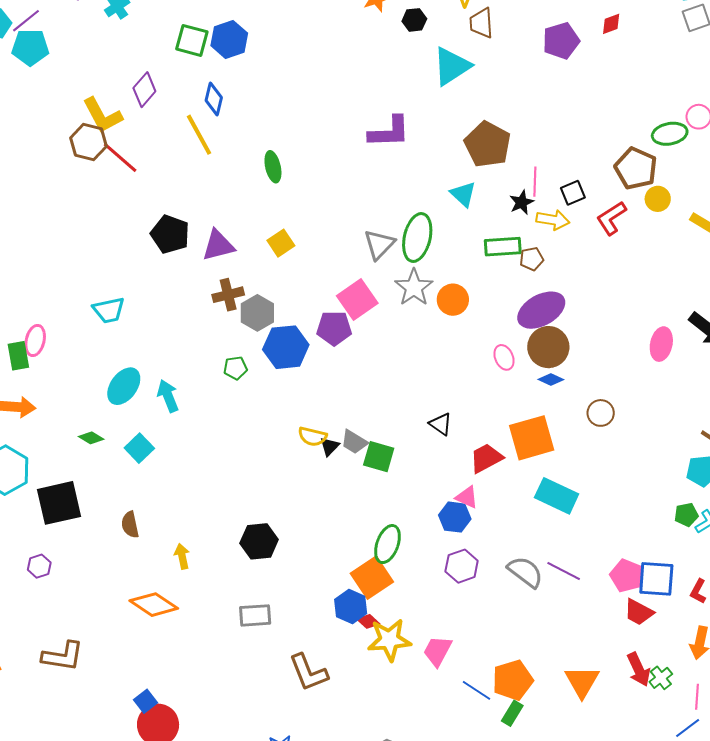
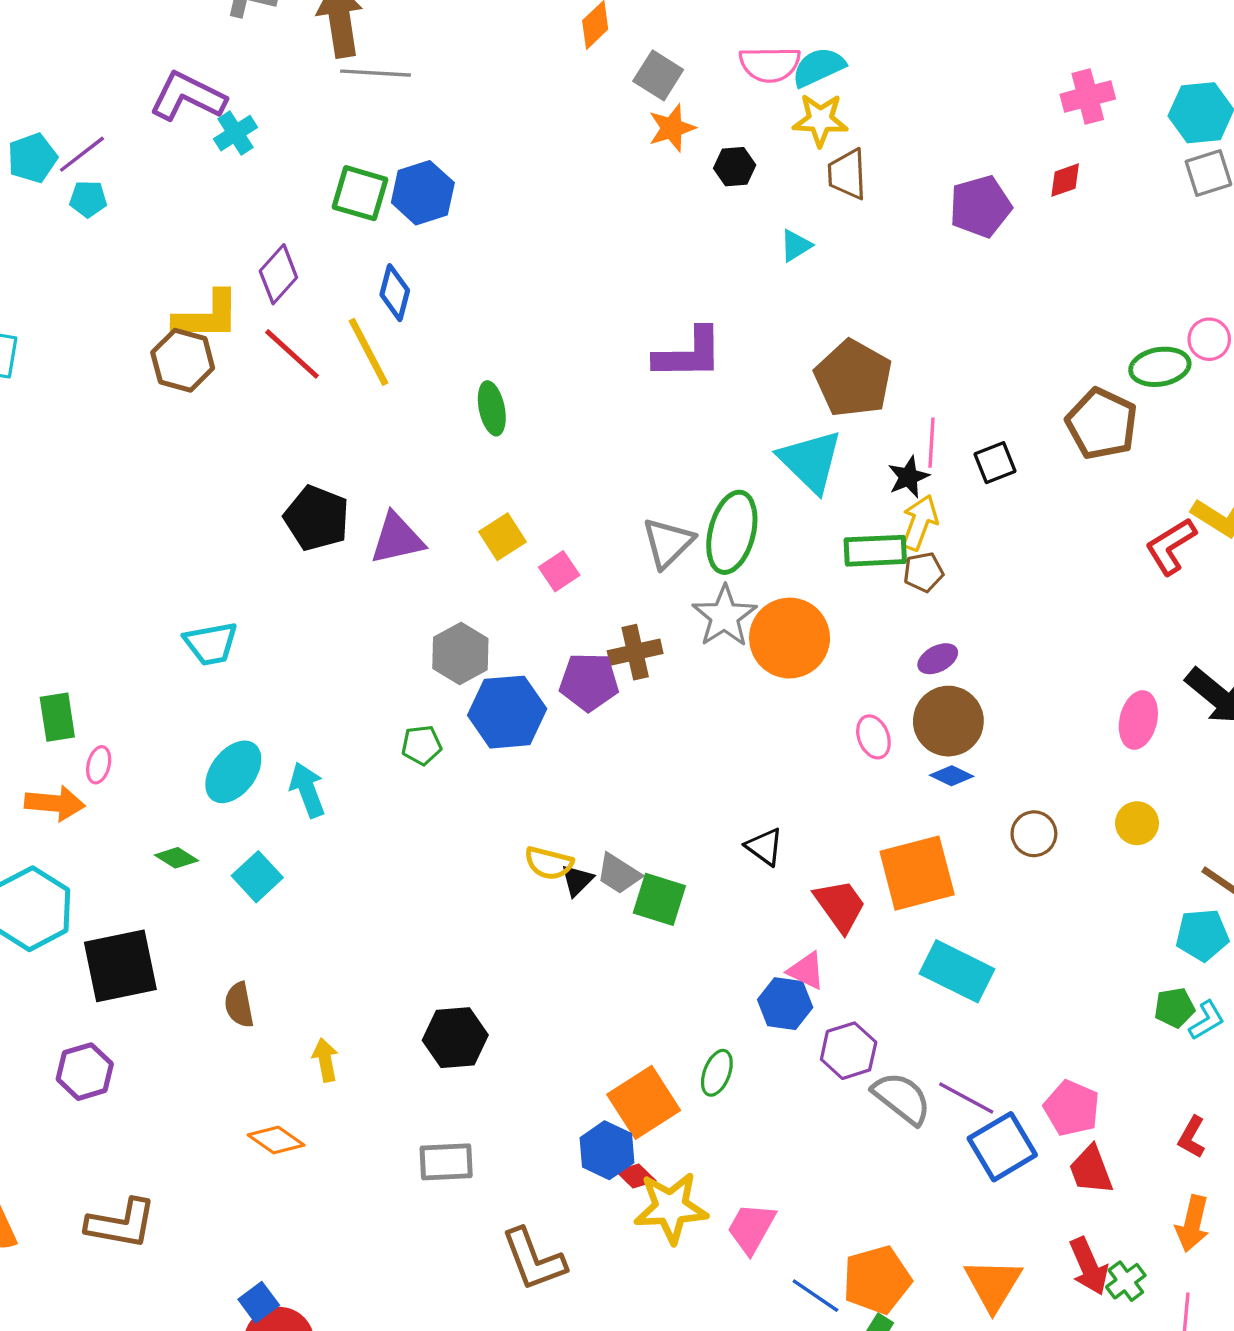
cyan pentagon: (30, 47) -> (88, 199), size x0.6
cyan triangle: (452, 66) -> (796, 246), size x0.5
yellow L-shape: (102, 115) -> (207, 316), turned -63
red line: (120, 157) -> (292, 354), moved
cyan triangle: (463, 194) -> (810, 461), size x1.5
yellow circle: (658, 199) -> (1137, 823), moved
red L-shape: (611, 218) -> (1171, 546), moved
yellow arrow: (553, 220) -> (920, 522), moved, turned -80
brown cross: (228, 295) -> (635, 652), moved
pink square: (357, 299) -> (559, 571), moved, size x0.6
orange circle: (453, 300) -> (790, 638), size x1.5
purple ellipse: (541, 310) -> (938, 659), size x0.5
pink ellipse: (35, 340) -> (99, 765), moved, size x0.7
red trapezoid: (486, 458) -> (840, 906), turned 81
green ellipse: (387, 544) -> (717, 1073), moved, size x0.7
purple hexagon: (39, 566) -> (85, 1072), size x1.4
purple hexagon: (462, 566) -> (849, 1051), moved
blue square: (656, 579) -> (1002, 1147), moved, turned -36
orange diamond: (154, 605) -> (276, 1140), size x0.7
red trapezoid: (639, 612) -> (1091, 1170), turned 40

